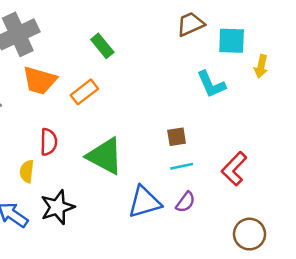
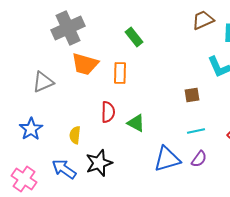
orange rectangle: (84, 92) -> (120, 73), turned -50
brown square: (177, 137) -> (192, 95), moved
red semicircle: (49, 142) -> (108, 112), moved
green triangle: (105, 156) -> (136, 123), size x0.6

